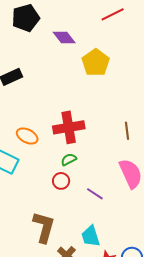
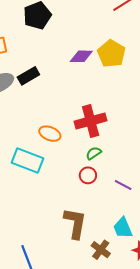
purple diamond: (64, 37) -> (81, 56), moved, turned -45

